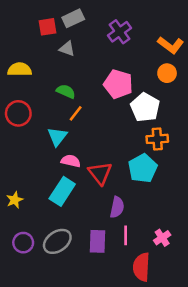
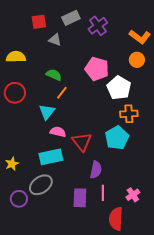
gray rectangle: (73, 18) -> (71, 18), moved
cyan rectangle: (62, 191) -> (51, 157), turned 45
gray ellipse: (57, 241) -> (41, 185), moved

